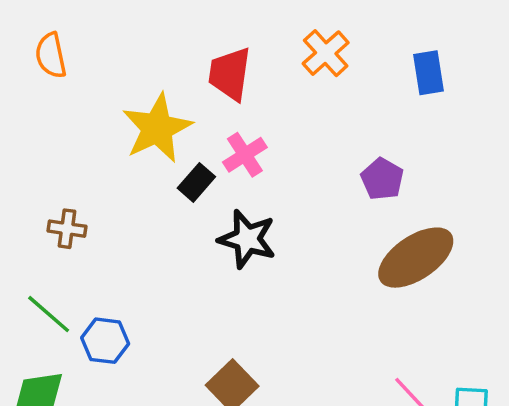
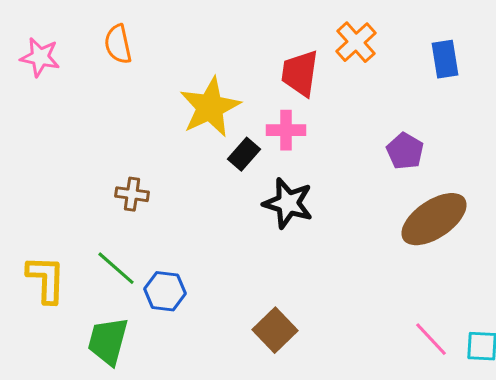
red trapezoid: (230, 74) -> (300, 73), moved
pink cross: (245, 155) -> (286, 130), turned 33

